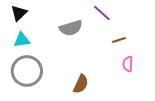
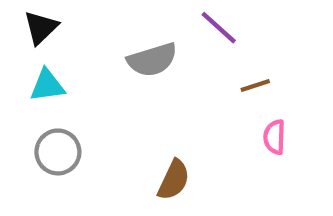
gray circle: (27, 71) -> (58, 152), size x0.7

